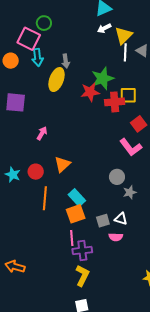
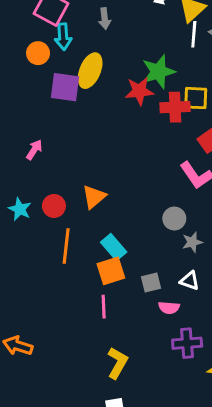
orange circle: (11, 61) -> (38, 53), moved
gray arrow: (66, 61) -> (105, 19), moved
purple square: (16, 102) -> (65, 87), moved
pink arrow: (42, 133) -> (34, 150), moved
white triangle: (121, 219) -> (190, 281), moved
purple cross: (82, 251) -> (187, 343), moved

